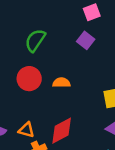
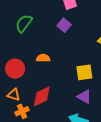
red circle: (29, 79) -> (15, 69), moved

